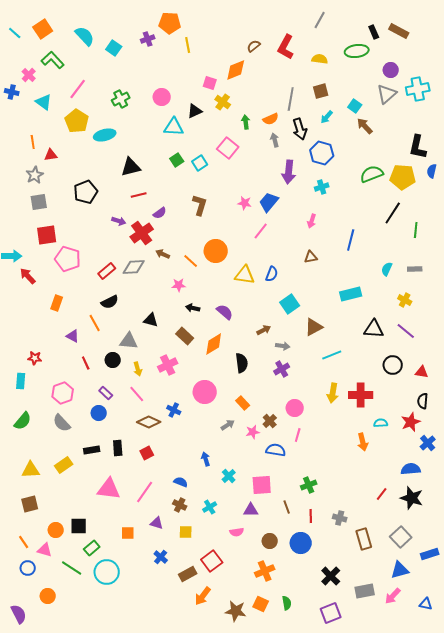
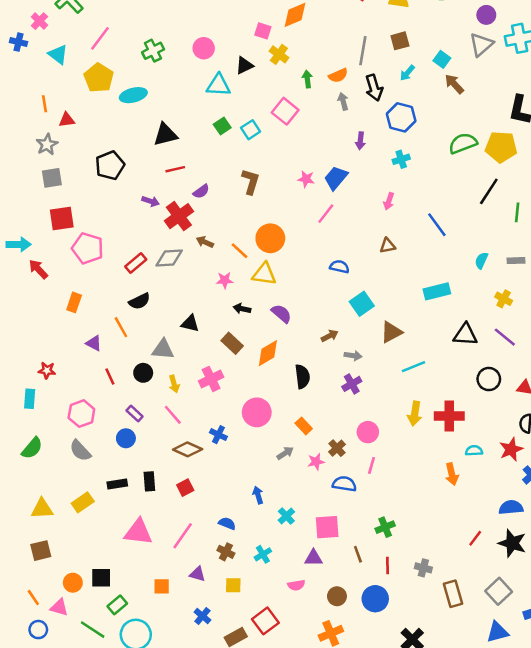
purple arrow: (289, 172) -> (360, 141), size x0.6
blue line: (351, 240) -> (437, 225), turned -50
blue semicircle: (272, 274) -> (339, 267), turned -98
yellow triangle: (245, 275) -> (264, 274), moved

